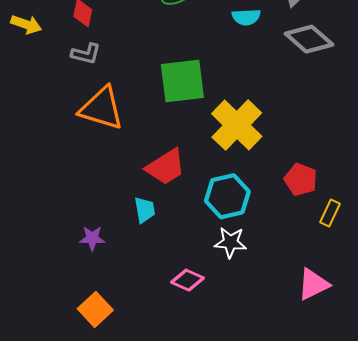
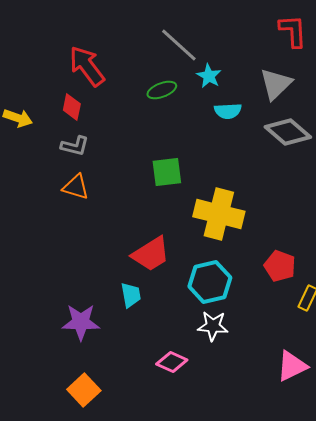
green square: (182, 81) -> (167, 172), size x0.7
orange triangle: (102, 108) -> (76, 187), moved, size x0.6
yellow cross: (237, 125) -> (219, 214), turned -30
purple star: (92, 238) -> (81, 322), size x1.5

